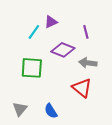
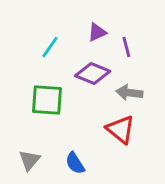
purple triangle: (51, 22) -> (97, 32), moved

